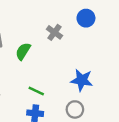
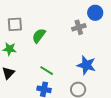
gray cross: (54, 32) -> (79, 27), moved, turned 32

